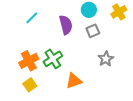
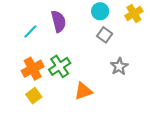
cyan line: (32, 18) -> (30, 31), moved
purple semicircle: (66, 25) -> (58, 21), moved
gray square: (93, 31) -> (105, 35), turned -32

